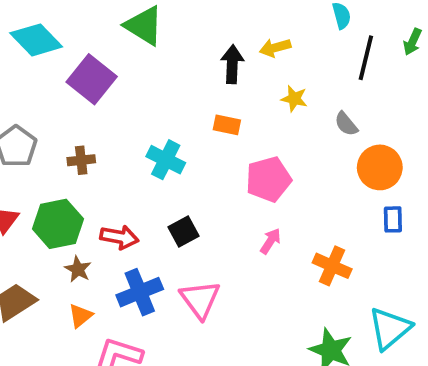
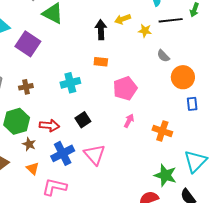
black line: (366, 58) -> (171, 20), turned 75
yellow star: (294, 99) -> (145, 31), moved
cyan cross: (166, 160) -> (70, 83), turned -36
orange triangle: (80, 316) -> (33, 168), turned -32

